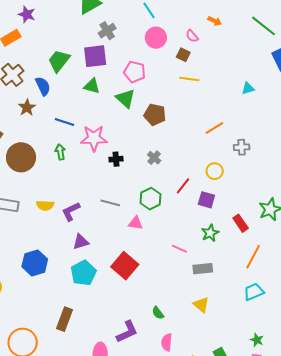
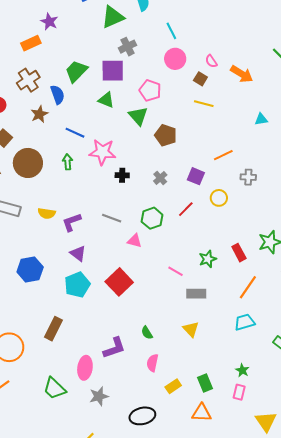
orange arrow: (215, 21) -> (242, 74), moved, size x1.6
purple square: (206, 200) -> (196, 176), moved
purple triangle: (81, 242) -> (78, 253), turned 48

